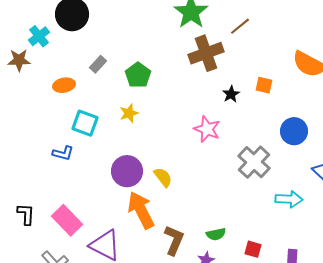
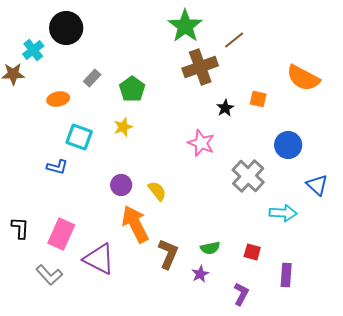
purple circle: (127, 171) -> (121, 185), size x0.7
pink rectangle: (67, 220) -> (61, 234), turned 68
red square: (253, 249) -> (252, 252), moved

